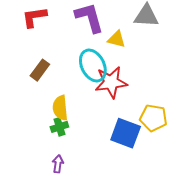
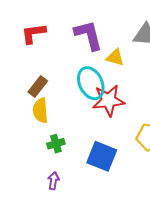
yellow semicircle: (60, 108) -> (40, 110), moved
blue square: (126, 133) -> (102, 156), moved

